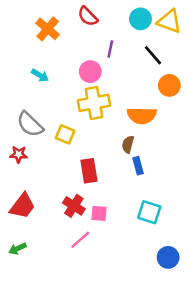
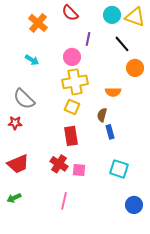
orange semicircle: (142, 116) -> (113, 92), size x0.7
yellow square: (65, 134) -> (72, 107), moved
red trapezoid: (22, 206) -> (18, 164), turned 30
pink line: (80, 240) -> (64, 201), moved, turned -36

